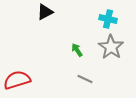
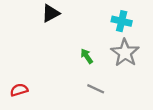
red semicircle: (17, 80) -> (19, 90), size x0.6

